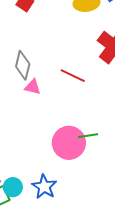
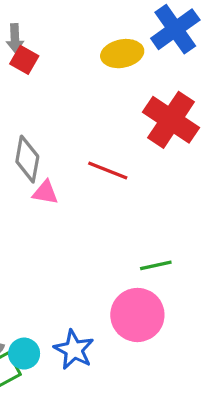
green line: (88, 136) -> (156, 265), moved
pink circle: (69, 143) -> (137, 315), moved

